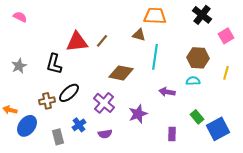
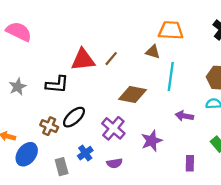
pink semicircle: (20, 17) -> (19, 32), size x1.6
black L-shape: (54, 64) -> (57, 84), turned -100
brown cross: (47, 101) -> (49, 126), turned 35

